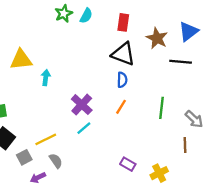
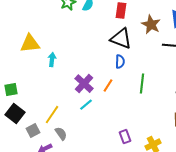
orange line: (121, 107) -> (108, 86), moved
green line: (161, 108) -> (142, 84), moved
yellow line: (46, 139) -> (52, 115), turned -30
purple rectangle: (128, 164) -> (125, 137), turned 40

